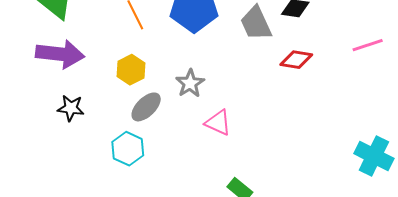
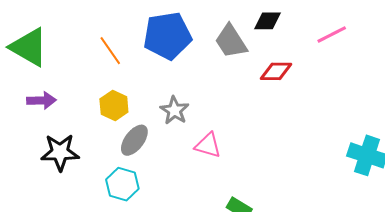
pink line: (368, 45) -> (332, 35), moved
purple arrow: (60, 54) -> (41, 100), size x0.6
black star: (71, 108) -> (60, 152), size x1.4

